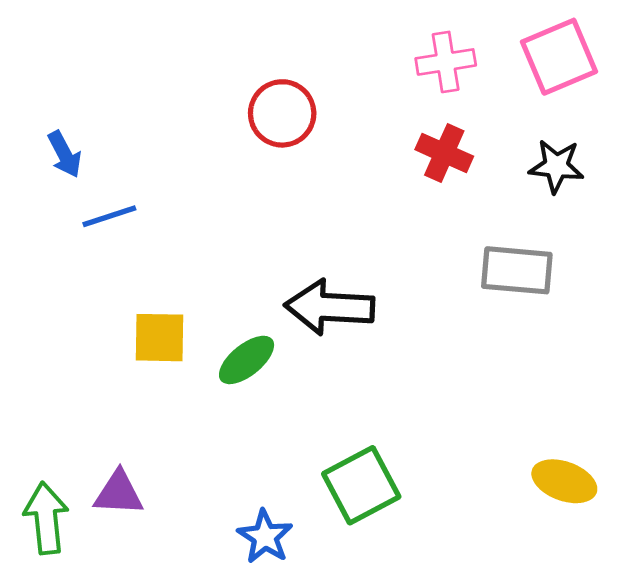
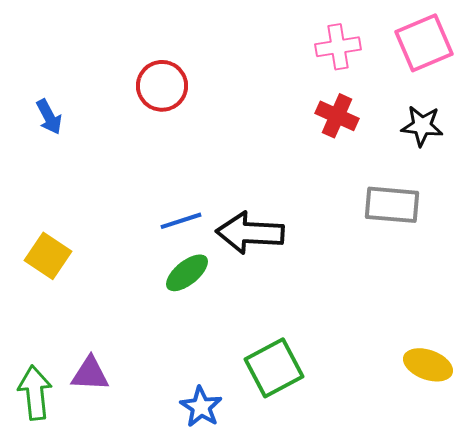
red circle: (282, 113) -> (162, 86), moved
blue line: (109, 216) -> (181, 221), moved
yellow square: (159, 338) -> (48, 256), moved, turned 33

